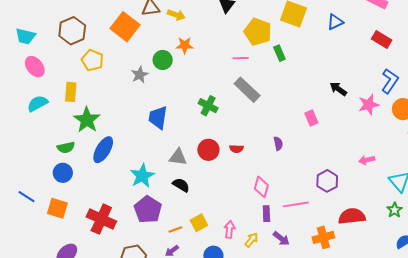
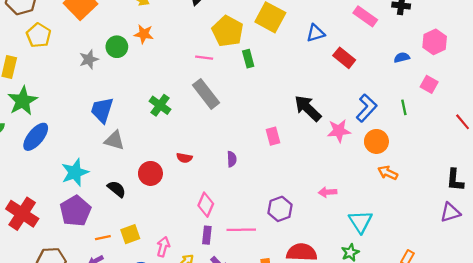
red rectangle: (382, 39) -> (344, 58), moved
black arrow: (338, 89) -> (308, 108), size x1.5
red circle: (208, 150) -> (150, 173), moved
gray triangle: (178, 157) -> (115, 140), moved

